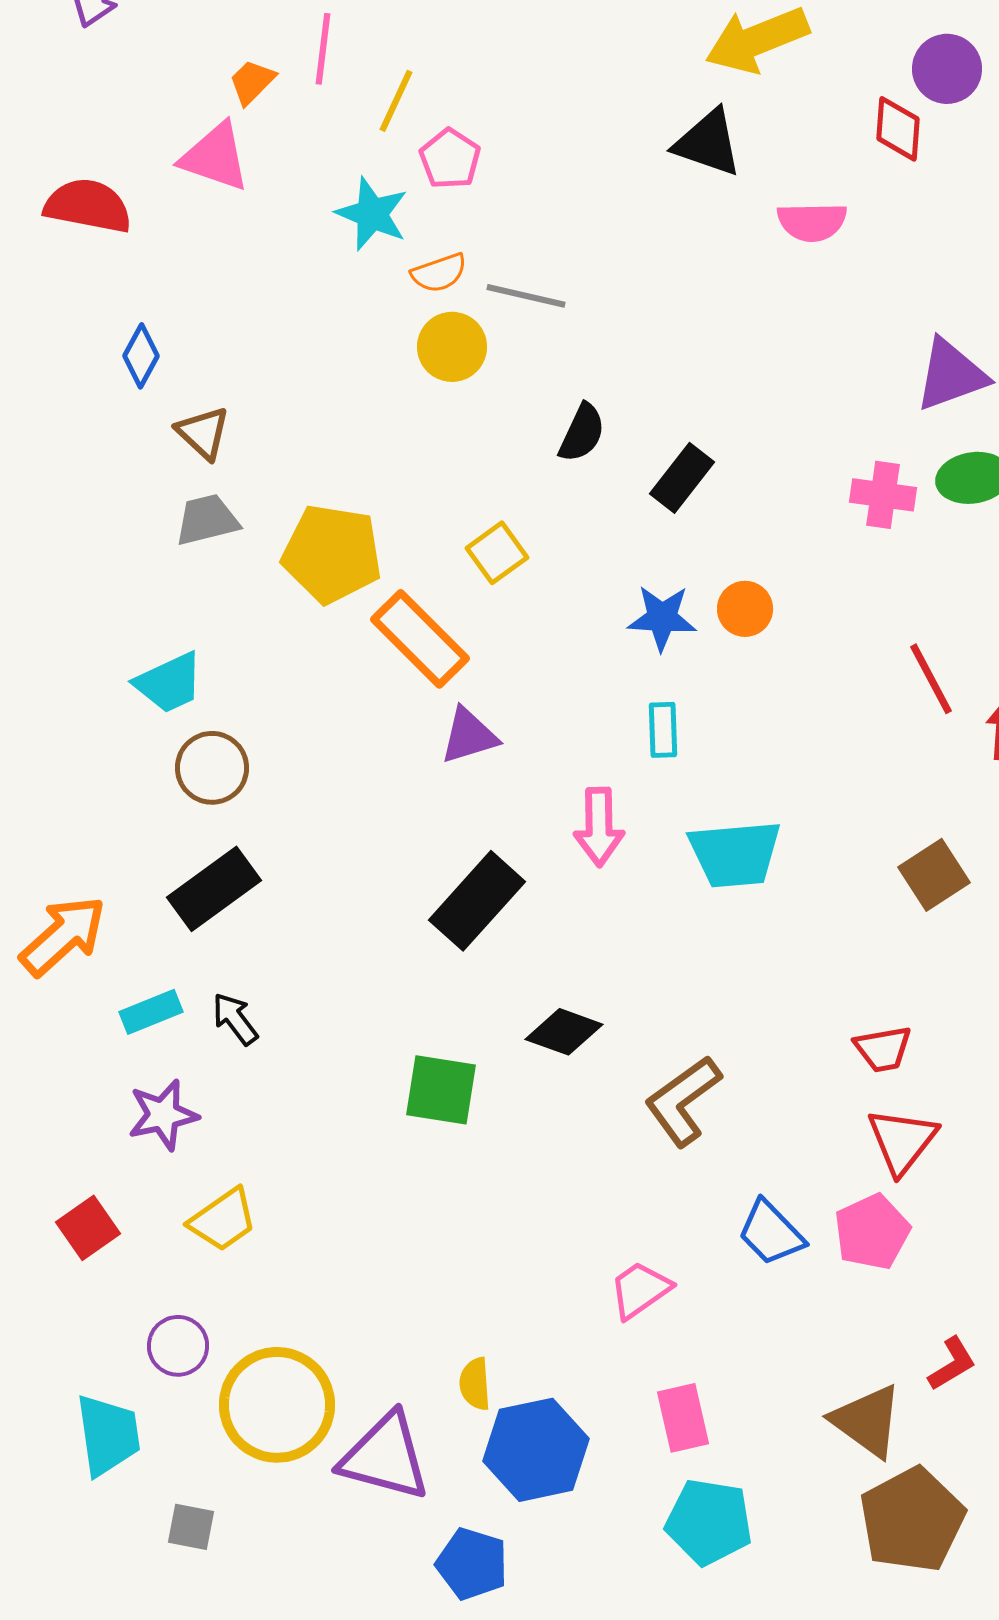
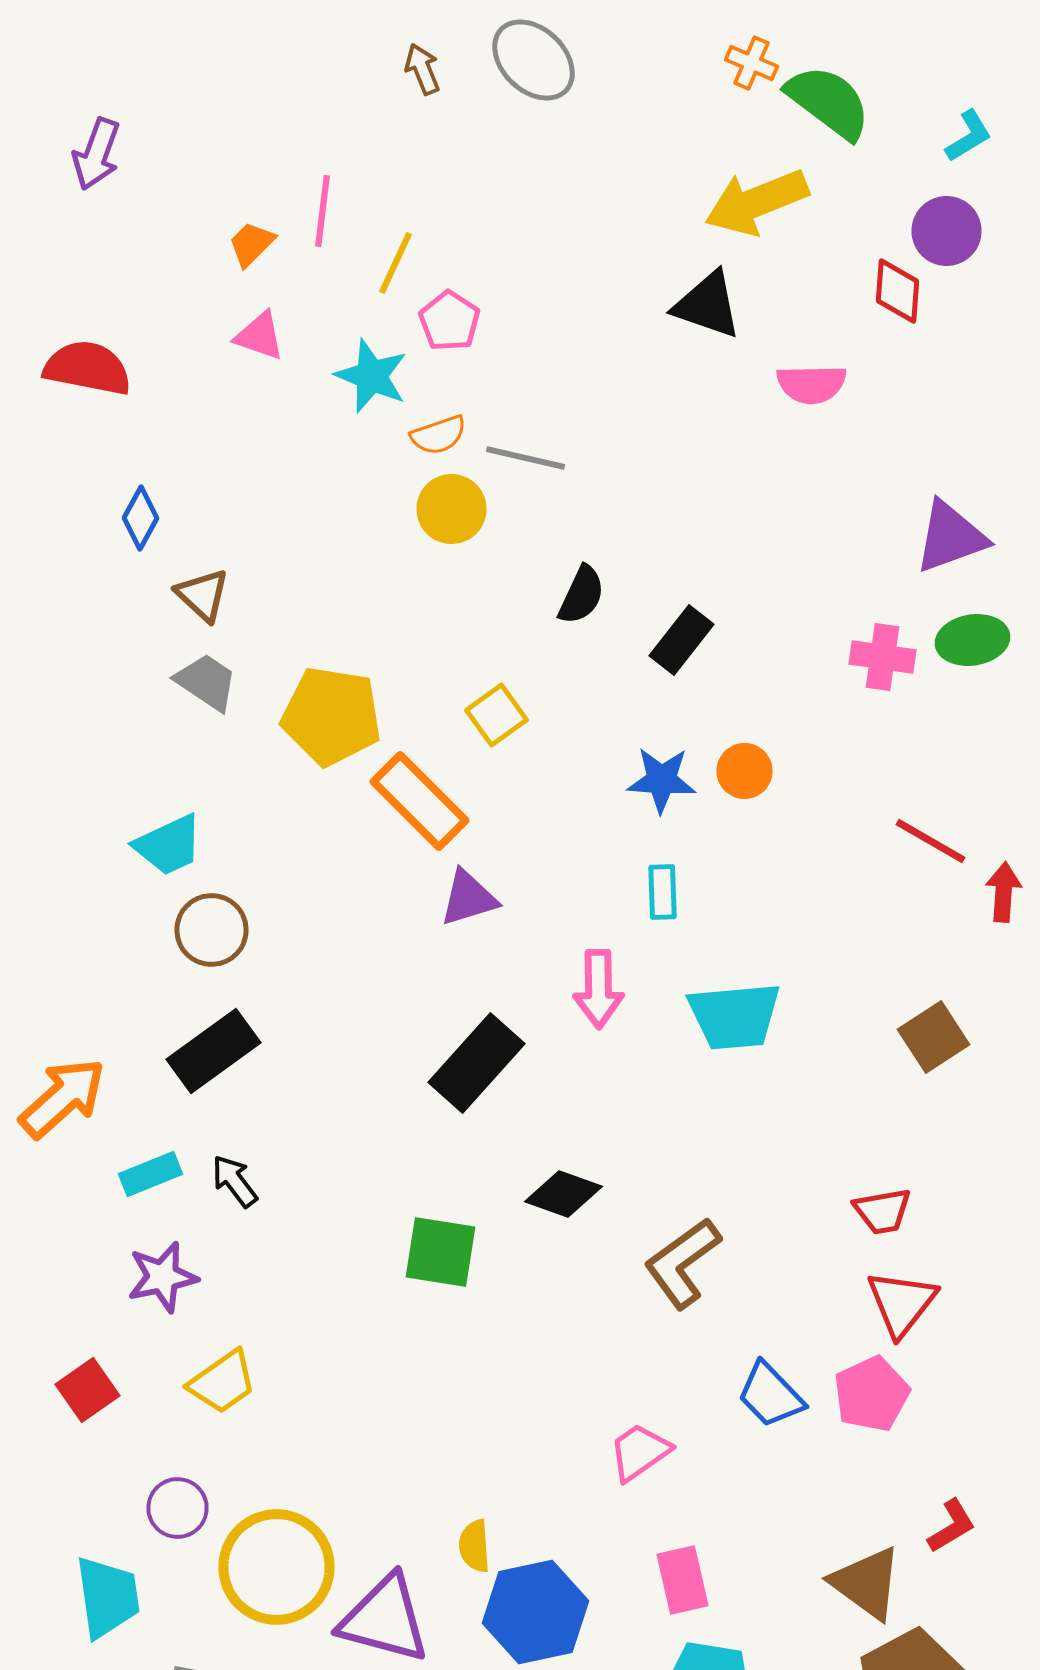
pink triangle: (215, 157) -> (260, 336), moved, size x0.7
gray trapezoid: (207, 520) -> (206, 682), turned 48
red line: (931, 679) -> (930, 841), turned -32

